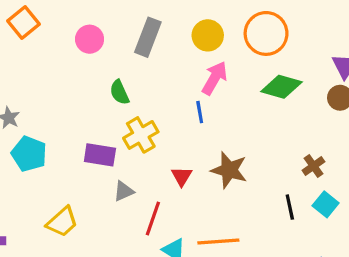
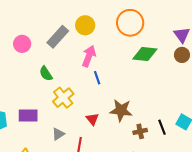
yellow circle: (208, 35) -> (85, 25), moved
gray rectangle: (148, 37) -> (58, 37), turned 30
pink arrow: (215, 78) -> (89, 56), moved
purple rectangle: (100, 155) -> (28, 116), moved
brown cross: (313, 166) -> (140, 131), moved, turned 32

